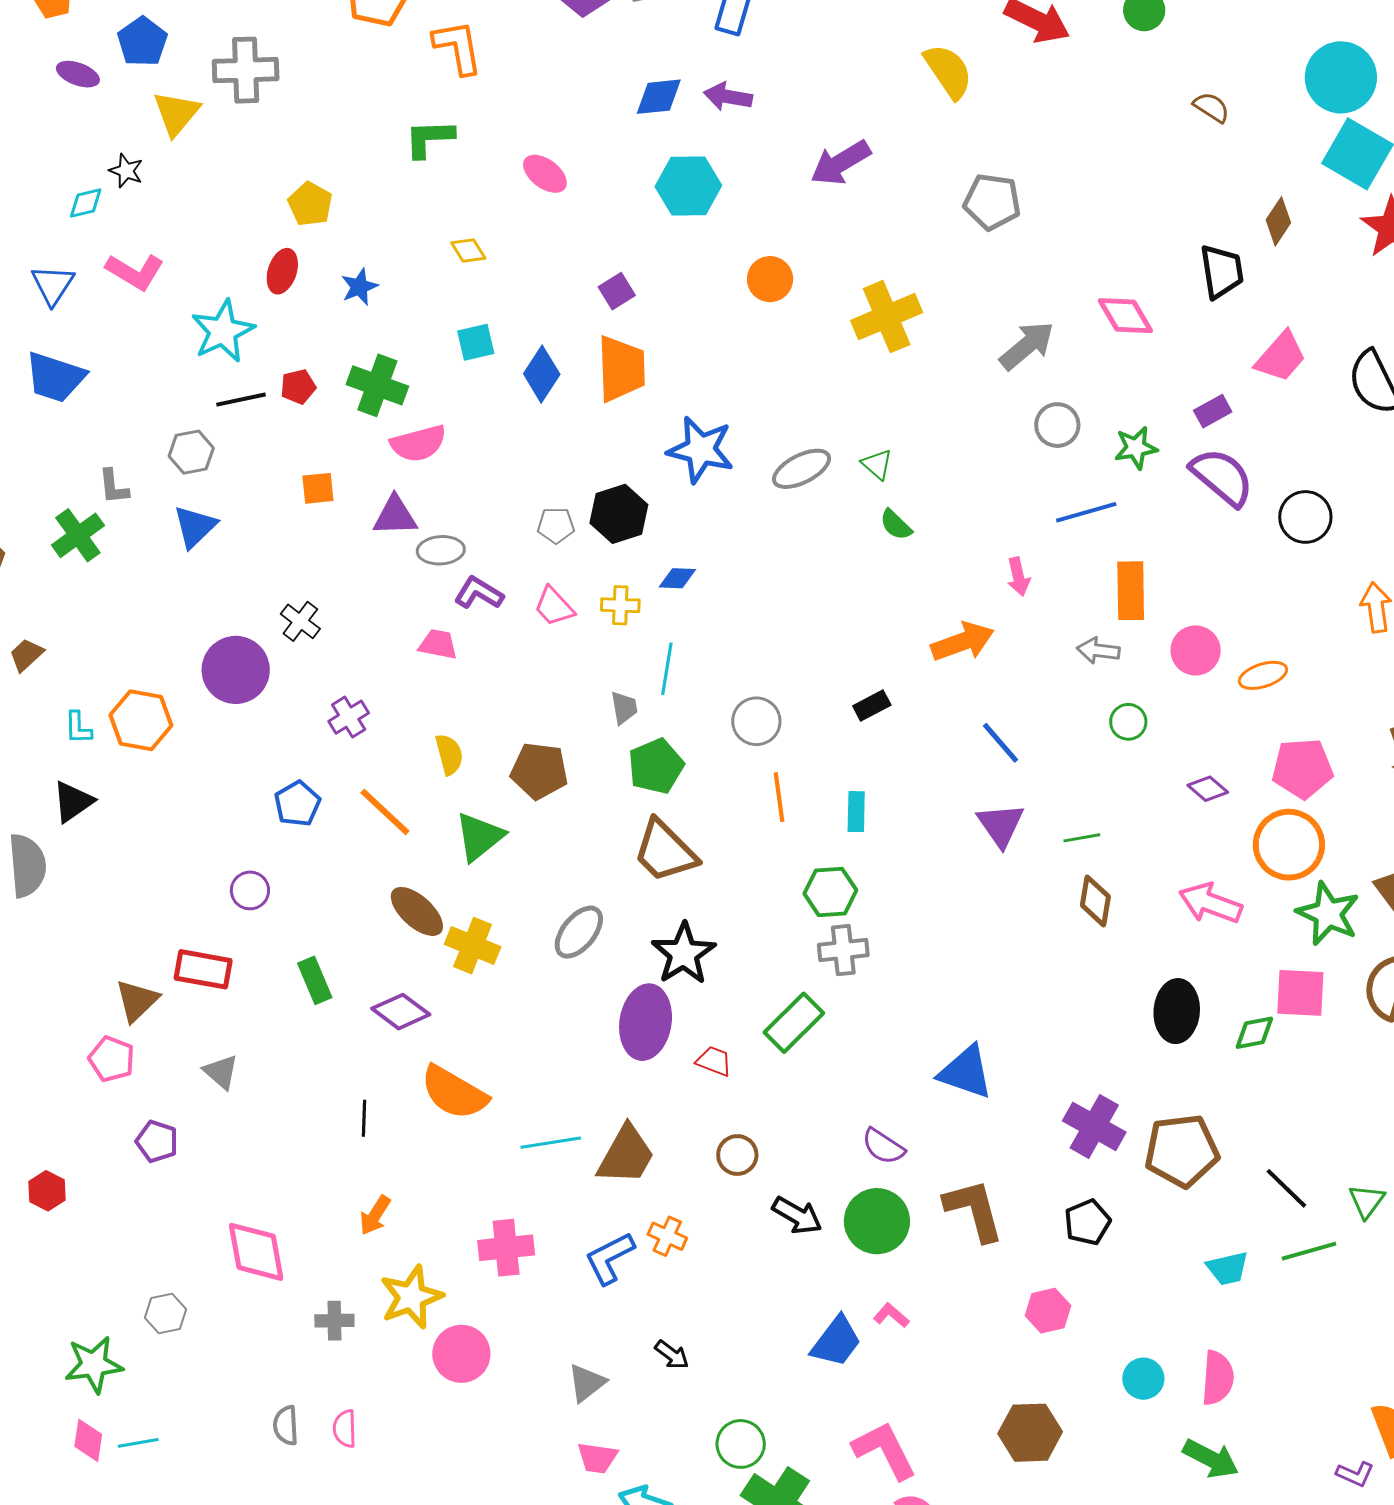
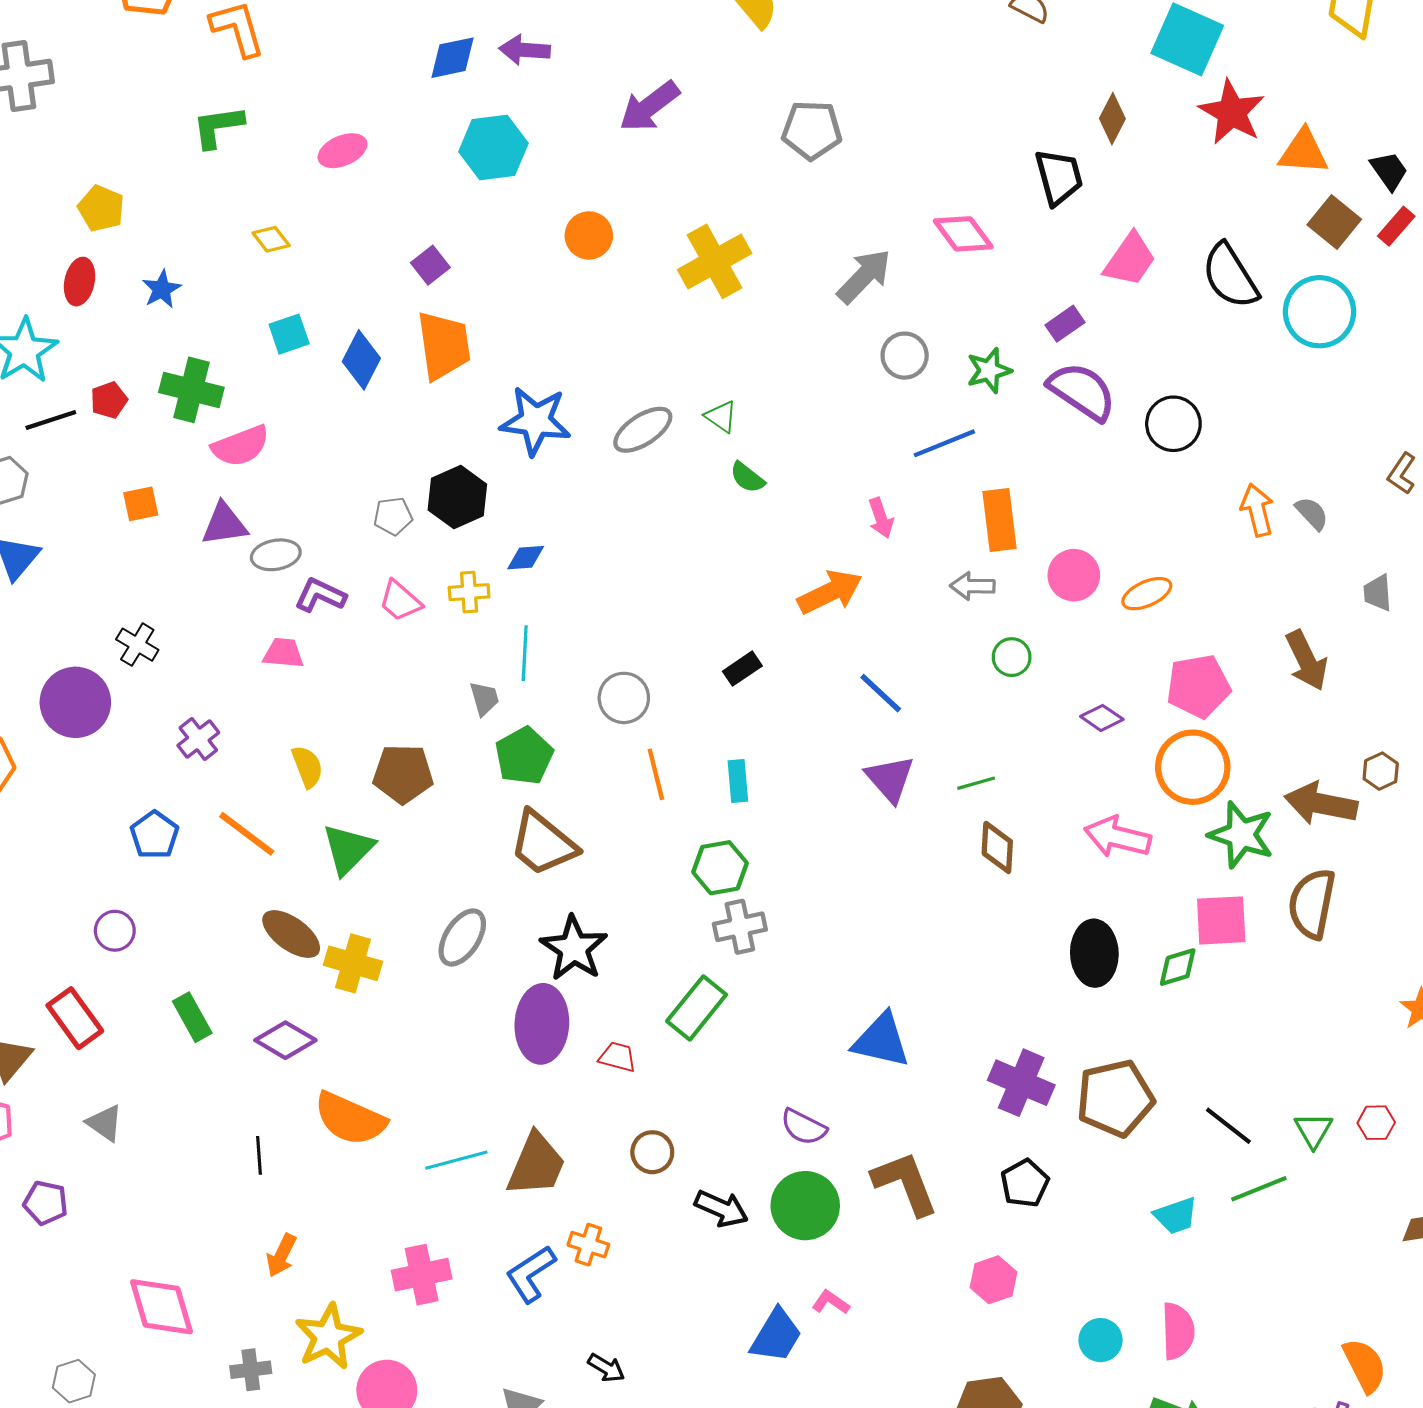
pink ellipse: (545, 174) -> (342, 151), turned -54
red rectangle: (203, 969) -> (75, 1018), turned 50

